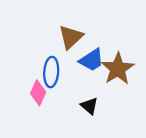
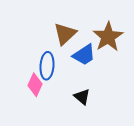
brown star: (118, 69) -> (108, 37), moved

